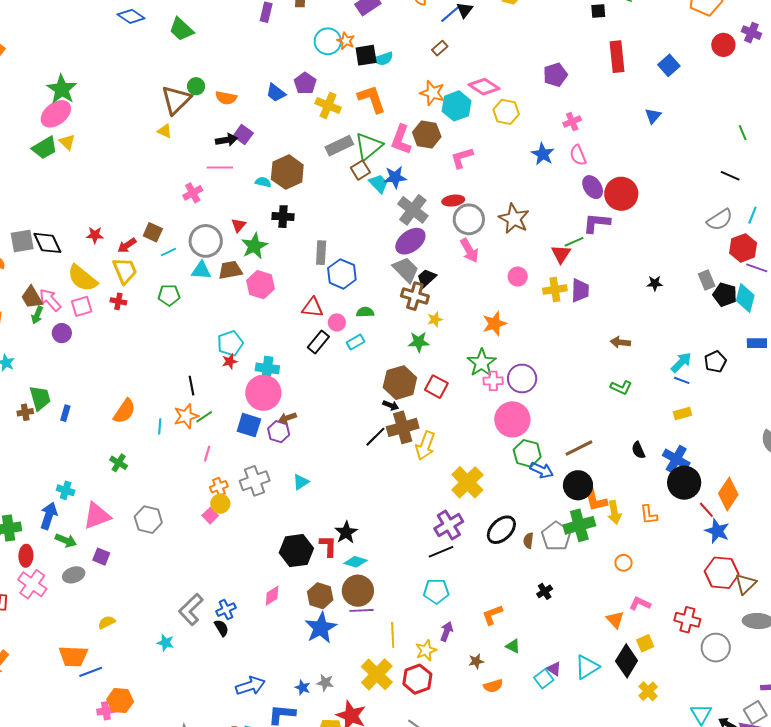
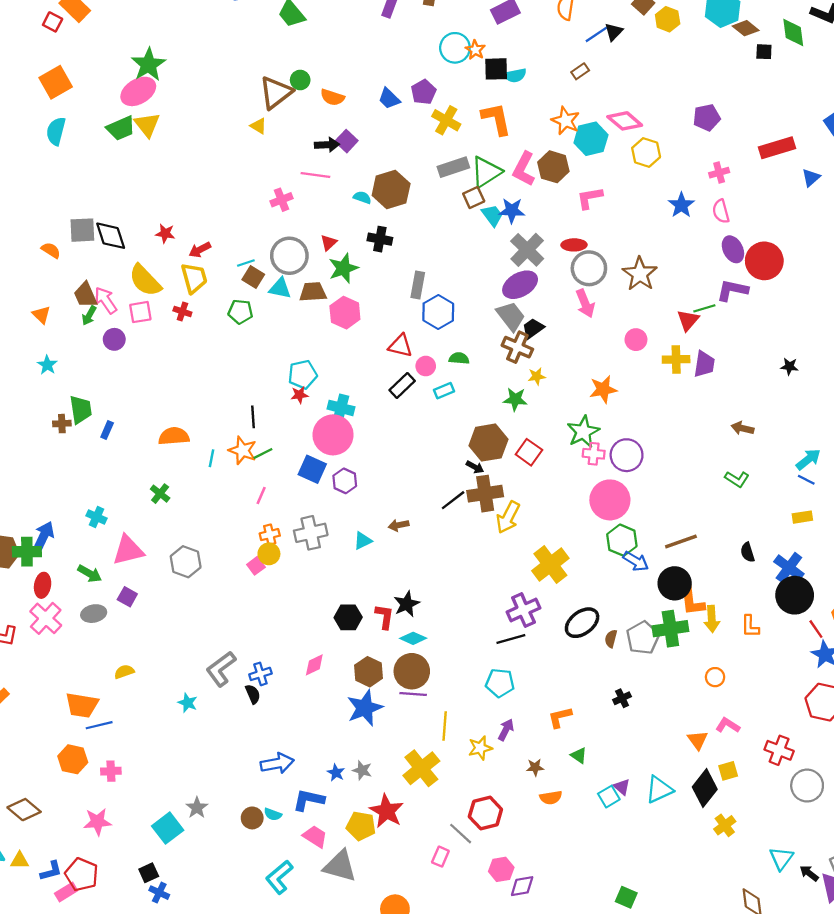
red rectangle: (617, 57) -> (777, 148), moved, turned 72
yellow triangle: (67, 142) -> (147, 125), size x1.4
brown square: (153, 232) -> (253, 277), moved
orange semicircle: (124, 411) -> (174, 436), turned -136
orange star: (186, 416) -> (243, 450), turned 30
brown arrow: (287, 418) -> (399, 525), moved
blue arrow: (49, 516) -> (43, 536), moved
black hexagon: (296, 551) -> (348, 617), size x0.7
red hexagon: (417, 679) -> (485, 813), moved
orange hexagon: (120, 701) -> (73, 759), moved

